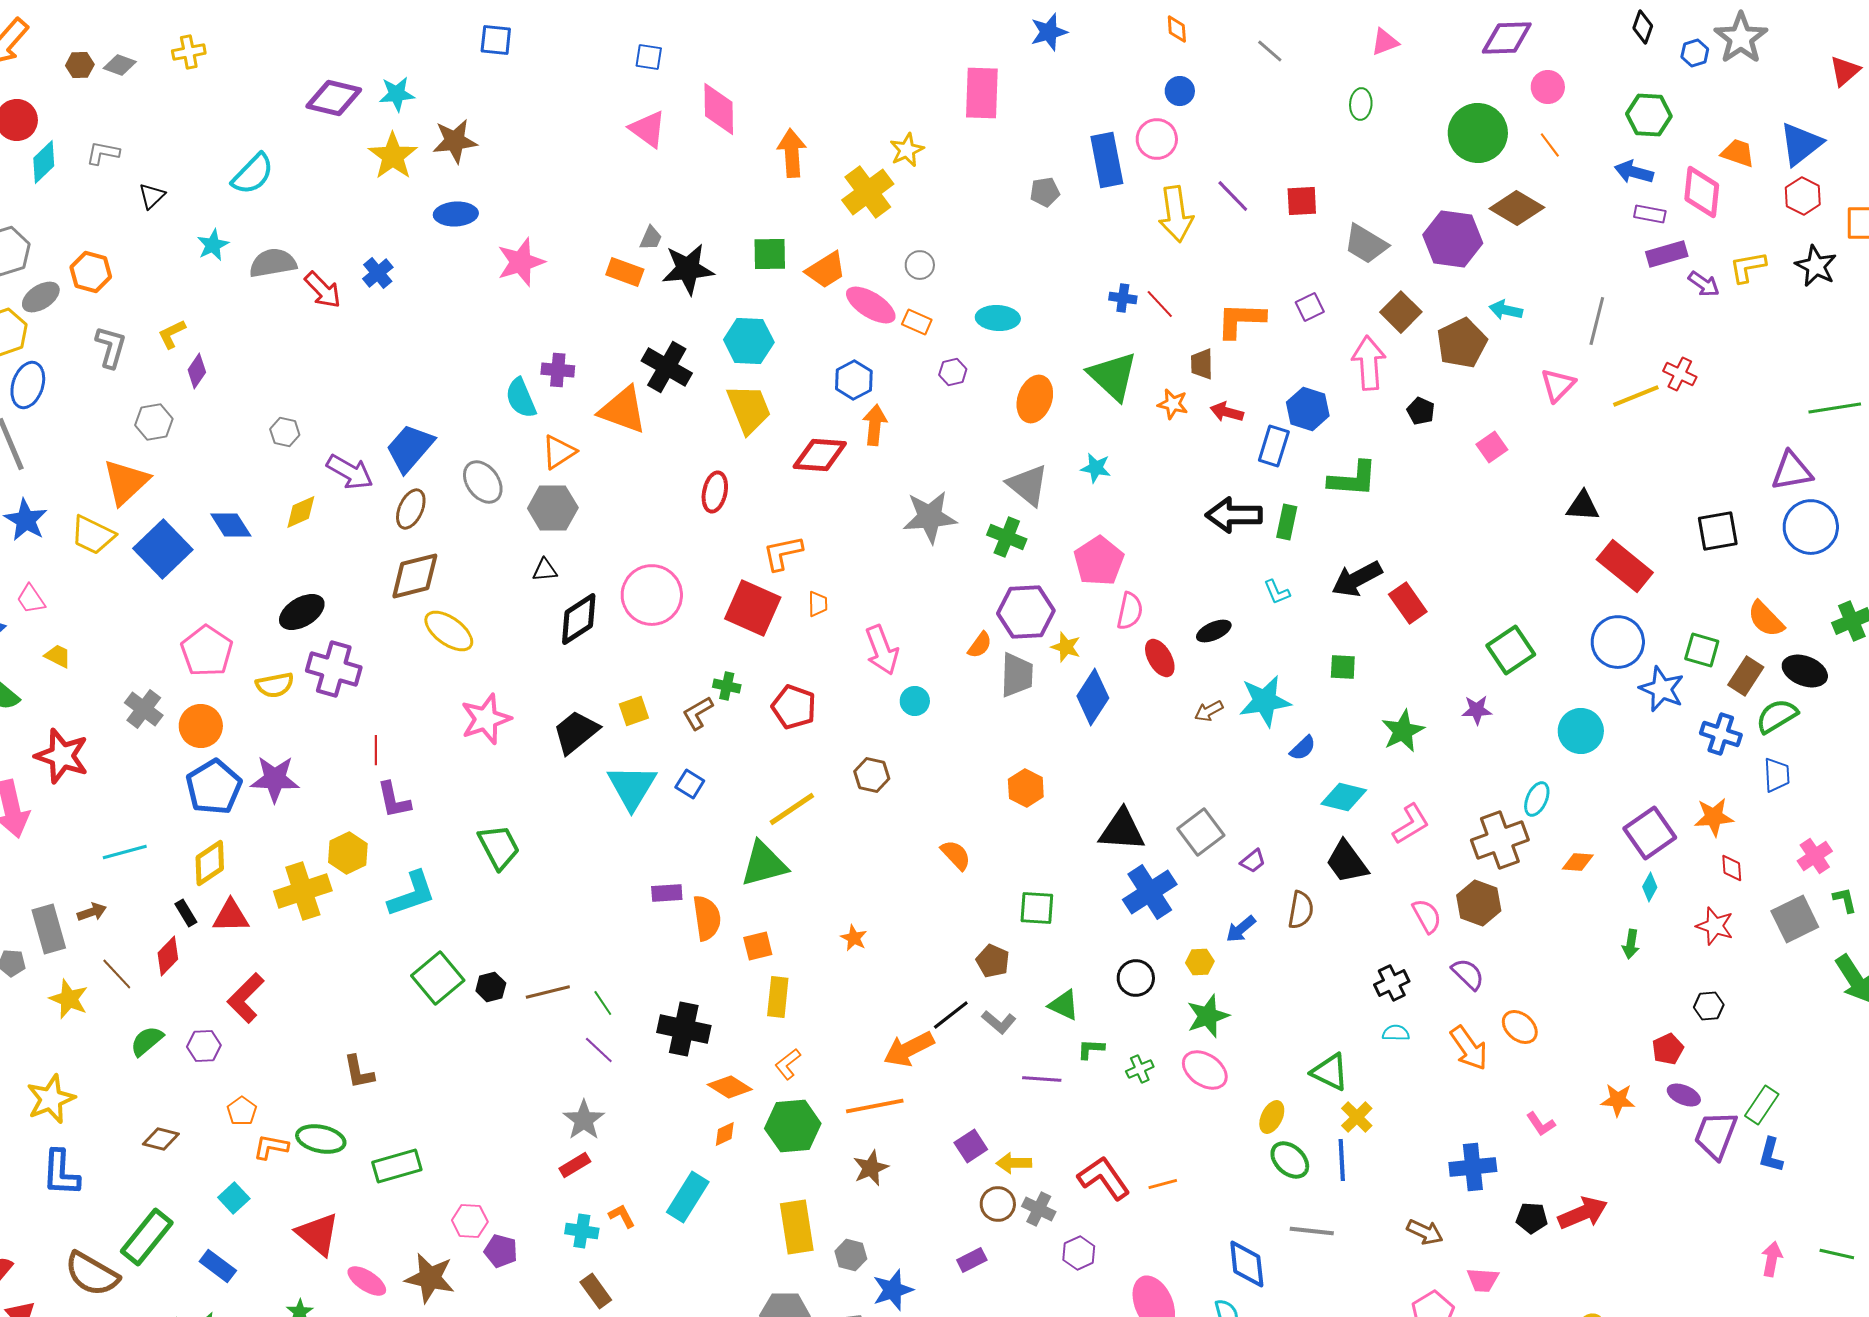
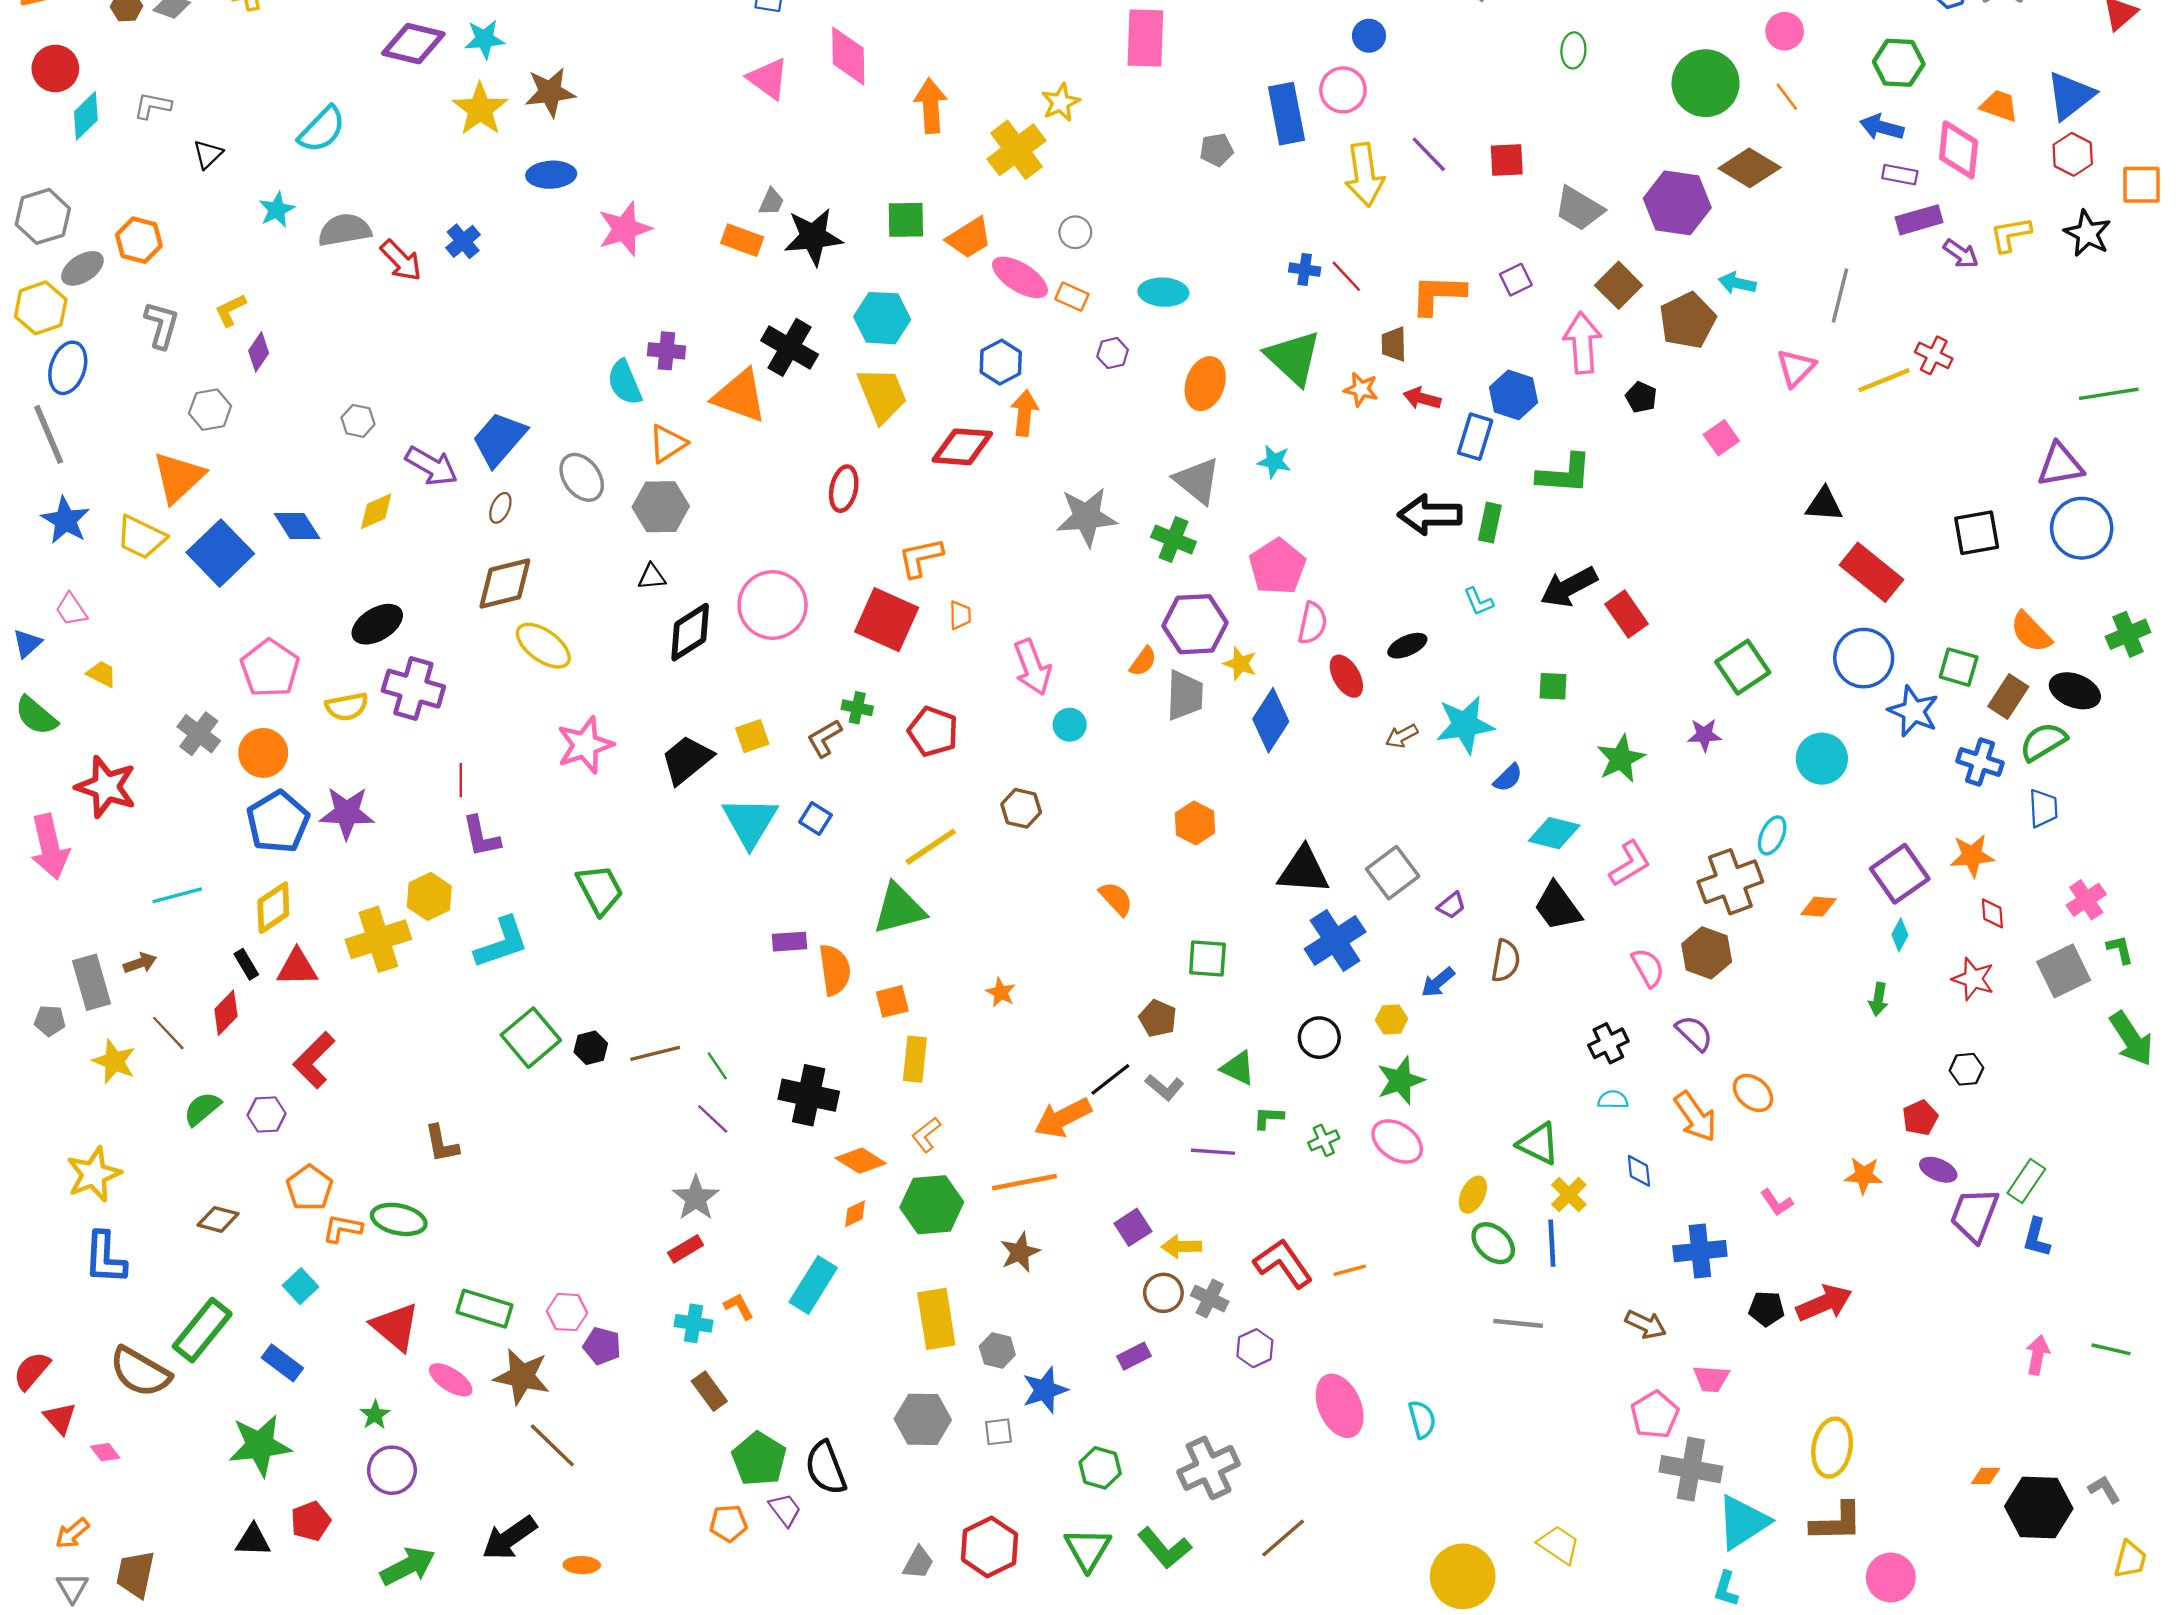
brown ellipse: (411, 509) -> (500, 508), size x0.7
orange pentagon: (242, 1111) -> (309, 1188), size x1.4
green rectangle: (397, 1166) -> (485, 1309), moved, turned 33
blue diamond: (1247, 1264) -> (1639, 1171), moved, size x0.6

